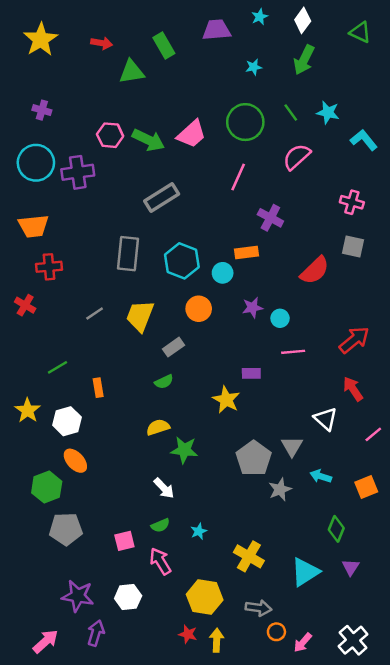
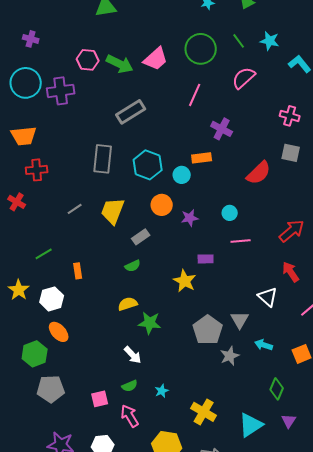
purple star: (252, 308) -> (190, 218), moved

